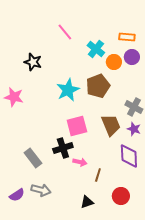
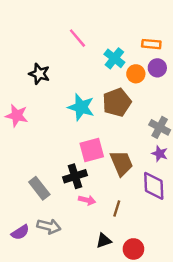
cyan star: (68, 90) -> (81, 107), turned -30
brown trapezoid: (111, 125) -> (122, 163), moved
pink arrow: (80, 162) -> (87, 200), moved
red circle: (121, 196) -> (133, 249), moved

